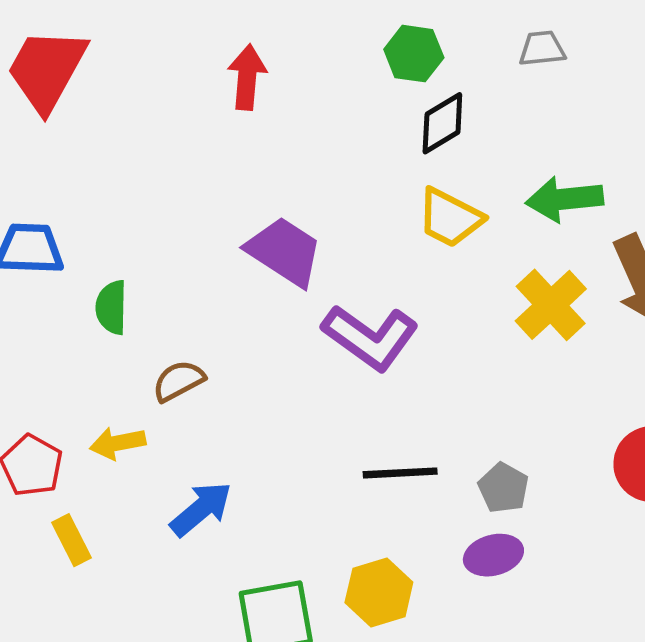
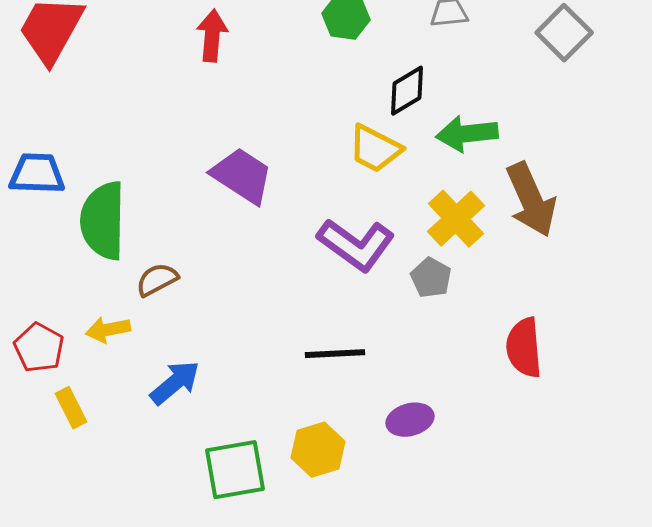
black diamond: (442, 123) -> (407, 91), moved
green semicircle: (111, 307) -> (103, 221), size x1.8
purple L-shape: (370, 337) -> (356, 245), moved
gray pentagon: (503, 488) -> (431, 278), moved

